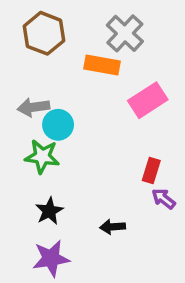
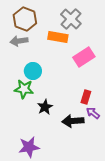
gray arrow: (33, 107) -> (19, 41), moved
black star: (49, 211) -> (45, 107), moved
black arrow: (113, 227) -> (73, 121), moved, size x1.5

